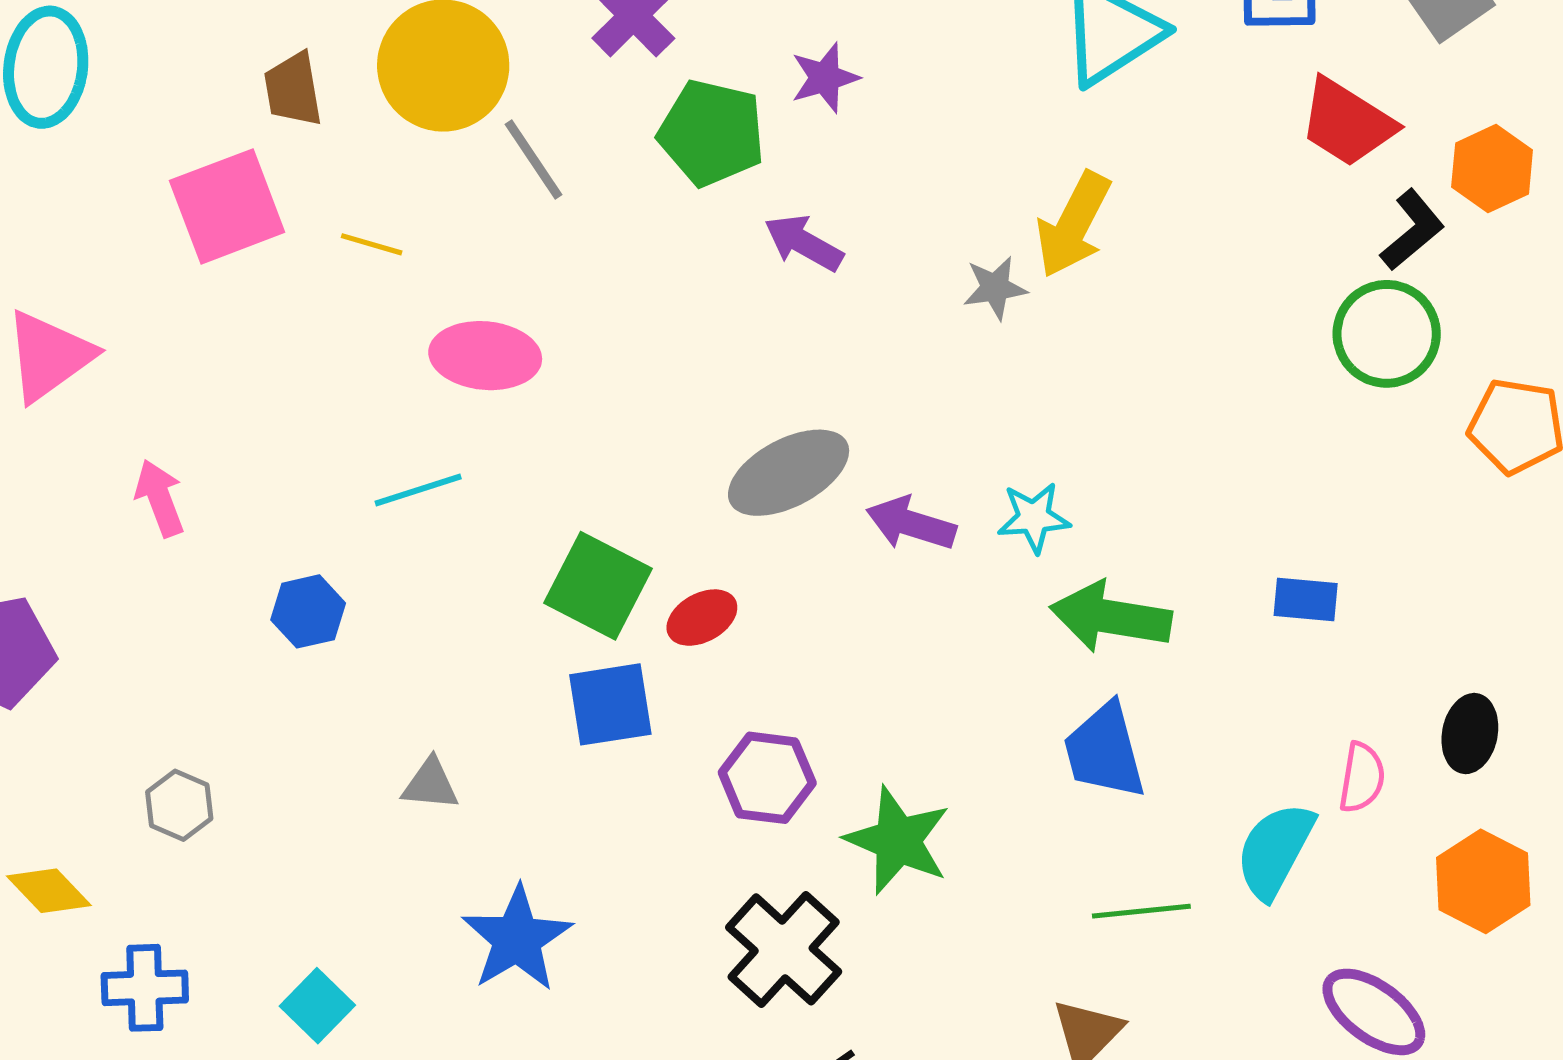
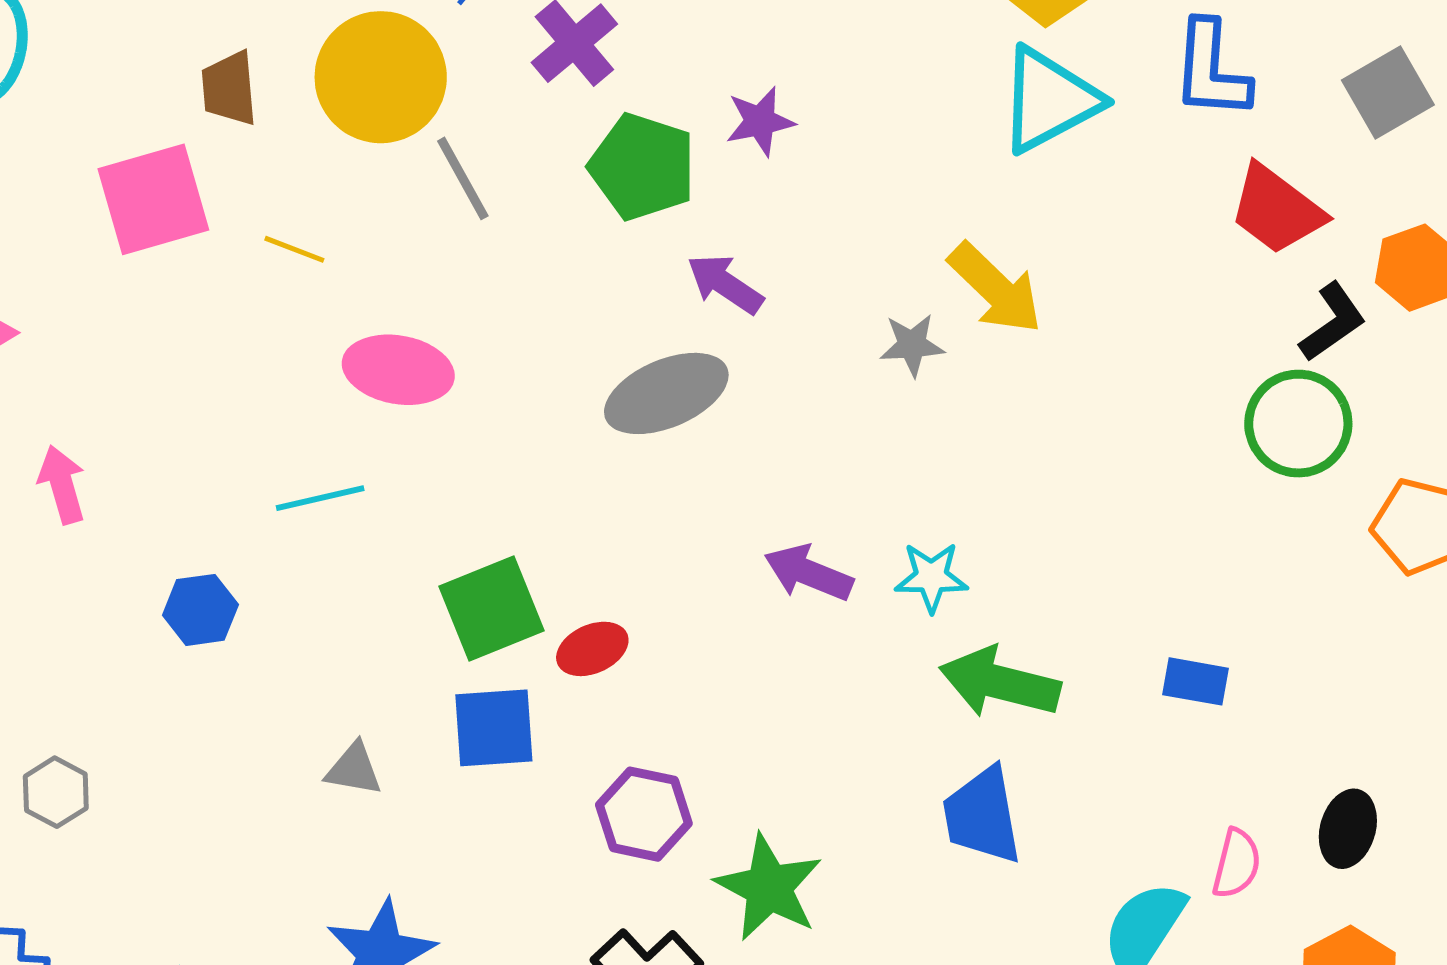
yellow arrow: (1073, 225) -> (995, 288), turned -78
gray ellipse: (789, 473) -> (666, 393), moved
green square: (598, 586) -> (491, 609), turned 36
gray triangle: (430, 784) -> (354, 769), moved

